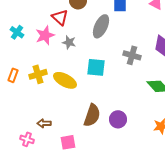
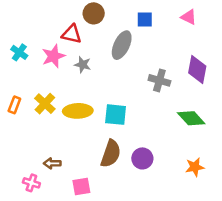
red triangle: (60, 17) -> (72, 34), turned -30
cyan square: (96, 67) -> (116, 115), moved
yellow cross: (38, 74) -> (45, 104), turned -30
yellow ellipse: (65, 80) -> (78, 111), turned -30

